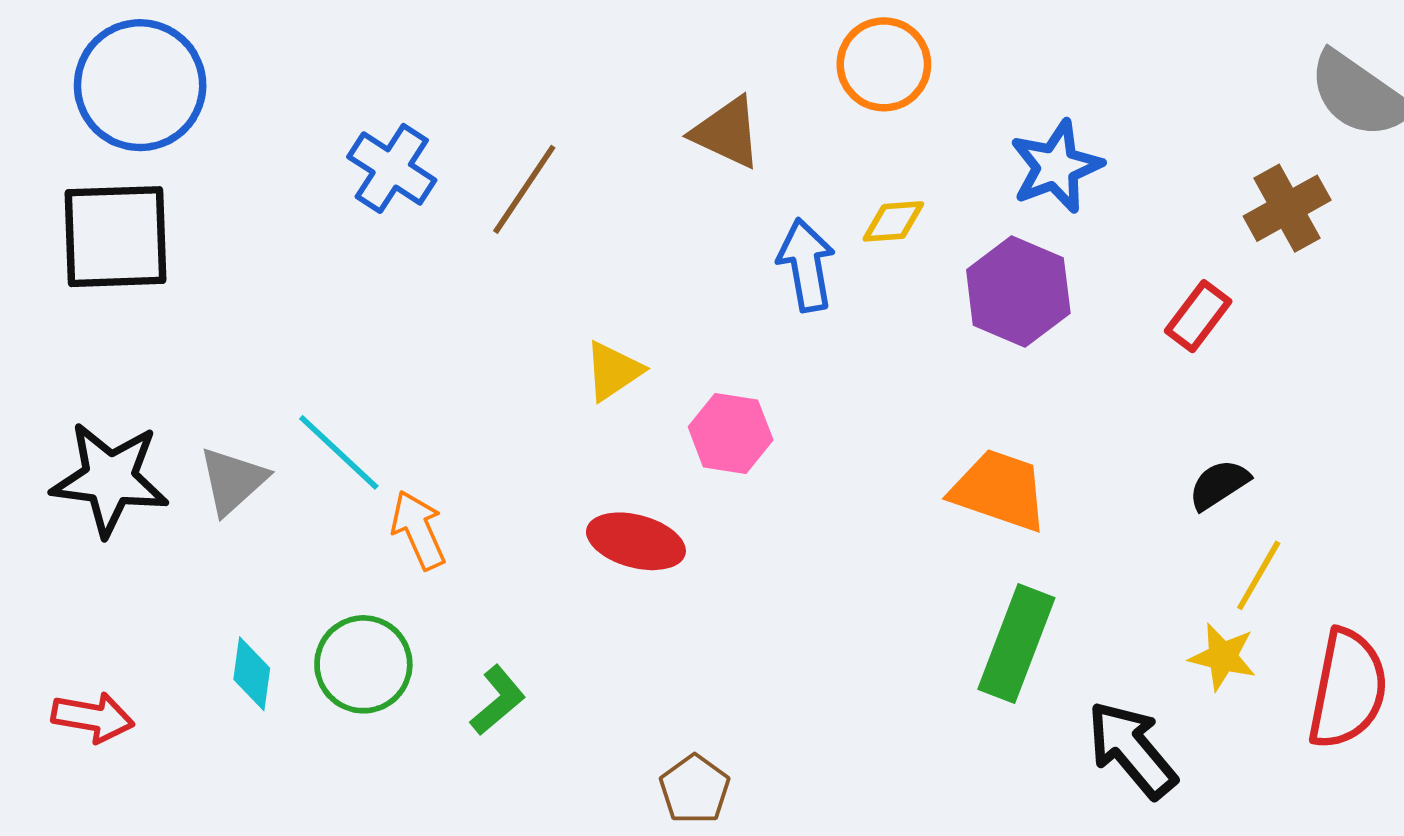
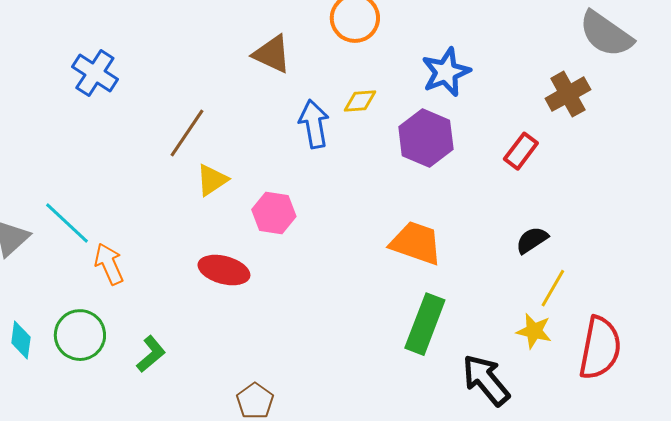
brown line: (524, 189) -> (187, 133), moved

